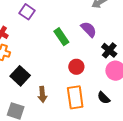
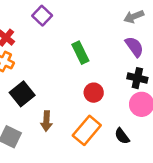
purple semicircle: (89, 29) -> (134, 47), moved
black cross: (109, 50) -> (137, 78), turned -35
orange rectangle: (75, 97) -> (87, 130), turned 40

